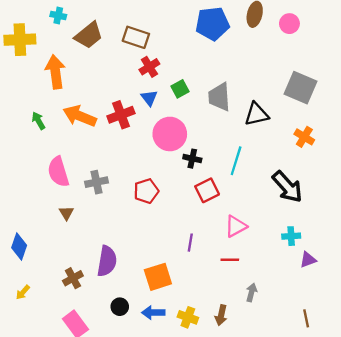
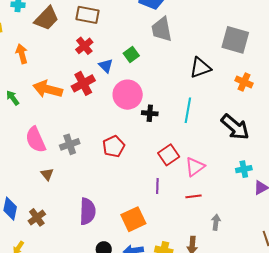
red cross: (149, 67) -> (84, 46), moved
orange arrow: (55, 72) -> (22, 54), size x0.7
gray trapezoid: (219, 97) -> (162, 29), moved
red square: (207, 190) -> (169, 155), moved
brown cross: (73, 278) -> (37, 217), moved

